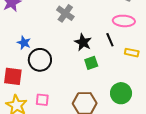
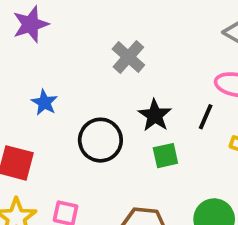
black line: (110, 40) -> (206, 117), turned 40
black circle: (40, 60) -> (100, 140), moved

